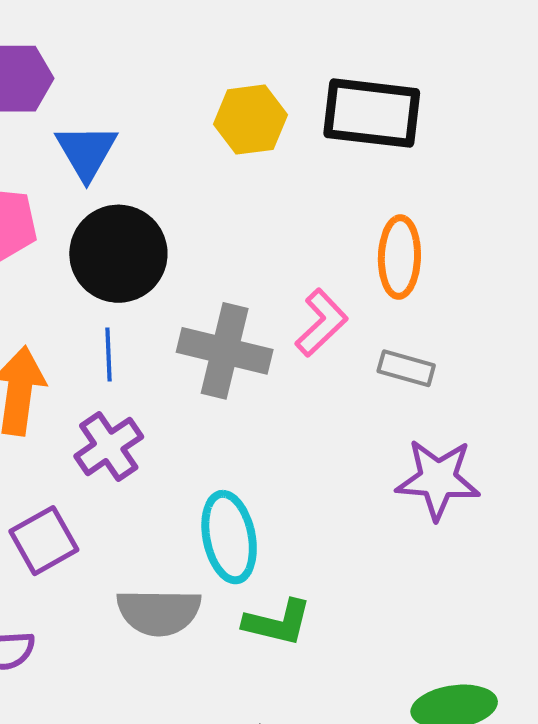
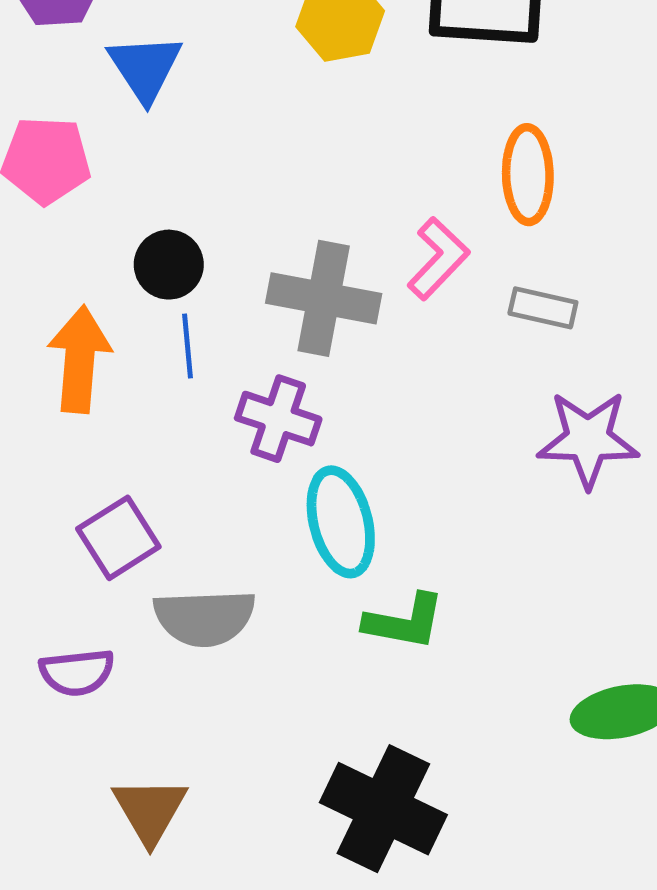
black circle: (118, 254) -> (169, 265), moved, size x0.6
blue line: (108, 354) -> (187, 346), moved
purple cross: (109, 446) -> (278, 419), moved, turned -34
gray semicircle: (159, 612) -> (204, 618), moved

